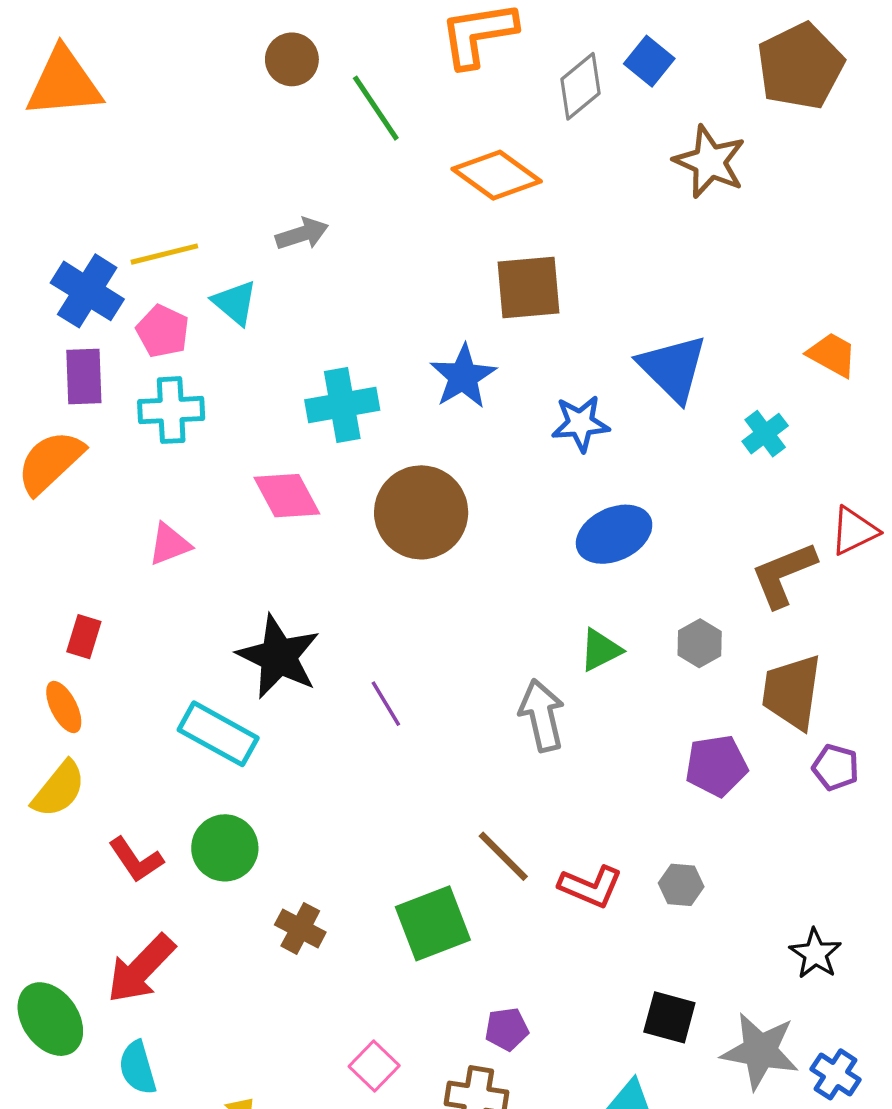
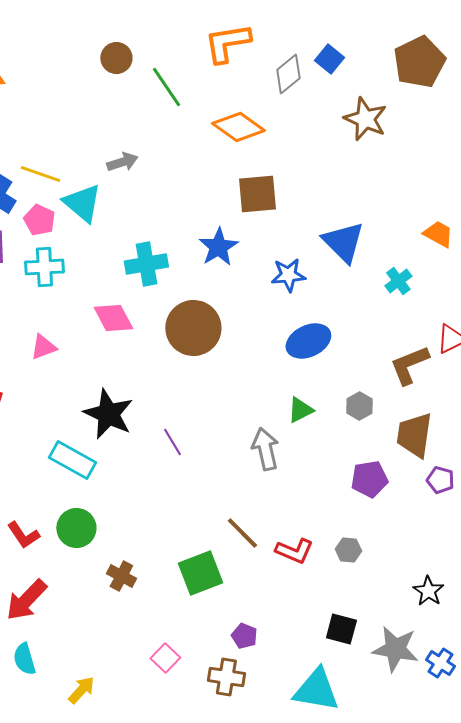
yellow line: (164, 254) -> (40, 174), turned 33
cyan triangle: (235, 303) -> (82, 203), size x1.4
purple pentagon: (507, 1029) -> (244, 636), turned 30

